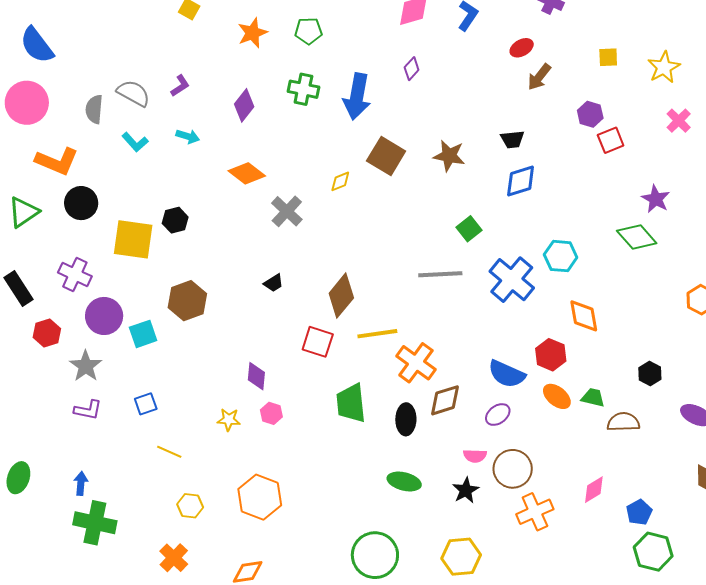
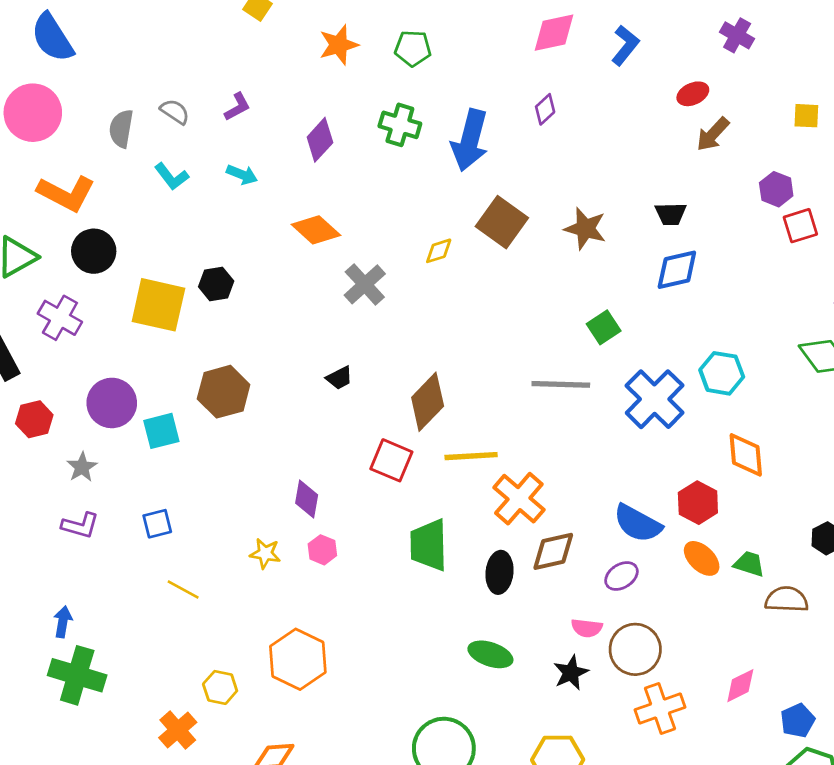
gray semicircle: (133, 93) -> (175, 112), size x0.7
purple cross: (75, 274) -> (60, 318), moved
gray star: (86, 366) -> (82, 467), size x0.7
yellow hexagon: (190, 506) -> (220, 687), moved

